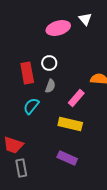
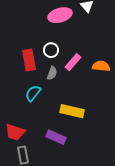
pink rectangle: (76, 98) -> (73, 62), moved
purple rectangle: (67, 158) -> (56, 137), moved

